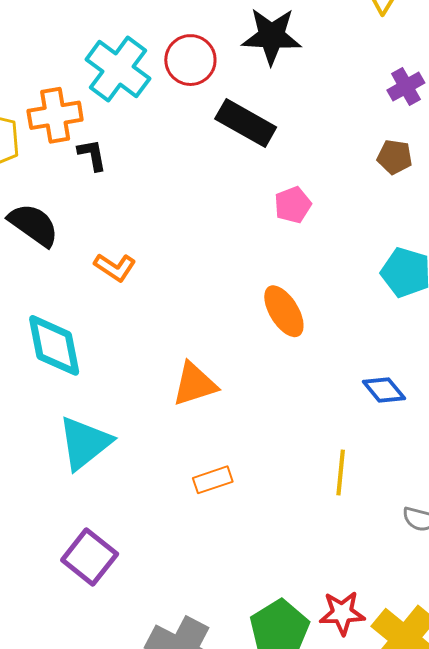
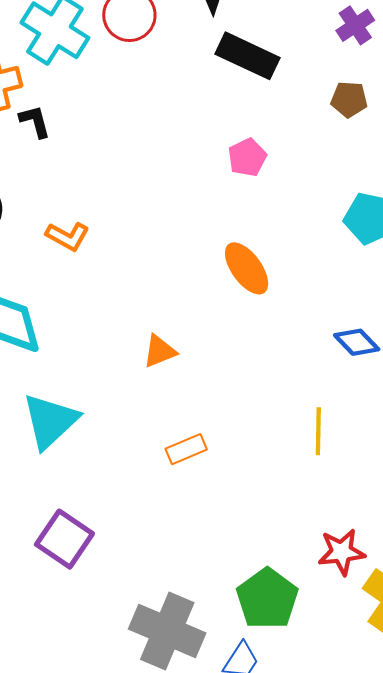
black rectangle: (246, 123) -> (247, 56), moved
orange triangle: (195, 384) -> (160, 351), size x0.7
red star: (342, 613) -> (341, 552), moved

